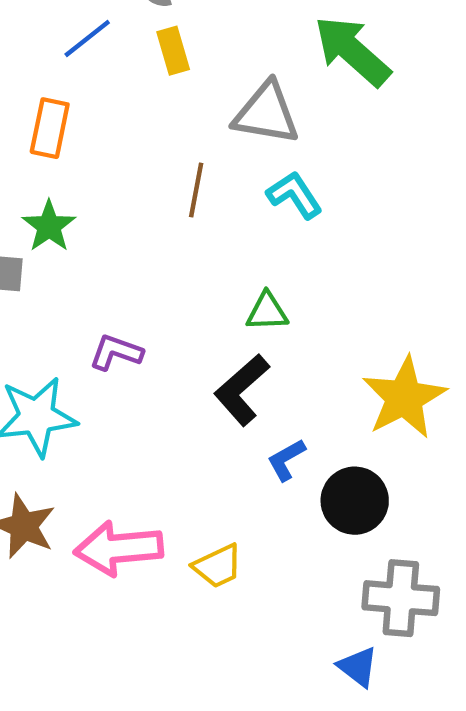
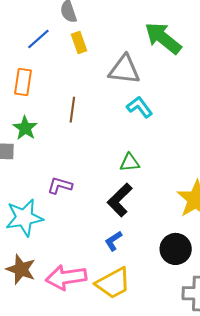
brown line: (196, 190) -> (72, 110), moved
blue L-shape: (286, 460) -> (113, 241), moved
yellow trapezoid: (218, 566) -> (113, 283), size x1.5

